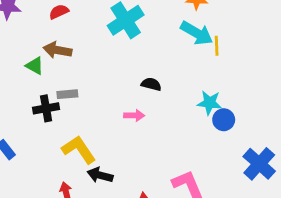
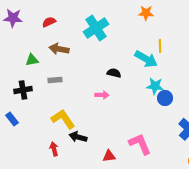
cyan arrow: (197, 33) -> (146, 59), moved
brown arrow: (57, 50) -> (59, 49), moved
green triangle: (35, 66) -> (32, 60), turned -40
black cross: (46, 108) -> (23, 90), moved

